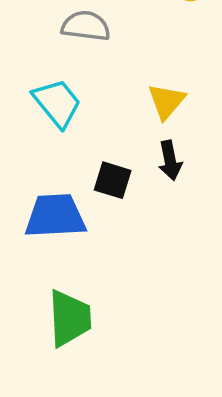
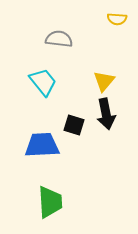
black arrow: (170, 160) -> (106, 114), size x1.4

